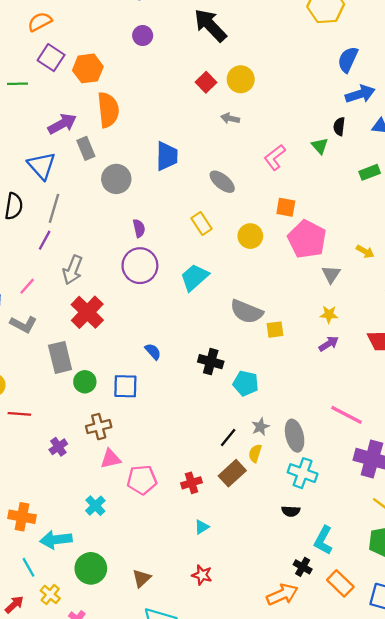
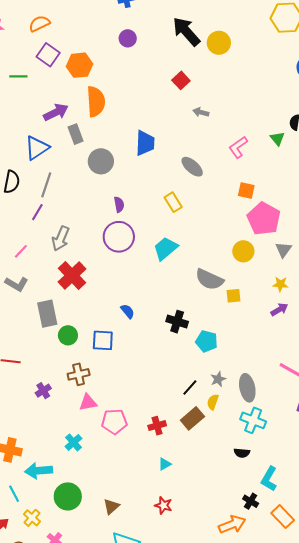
yellow circle: (241, 79) -> (219, 43), moved
blue triangle: (42, 166) -> (37, 148), turned 36
yellow circle: (250, 236) -> (243, 251), moved

